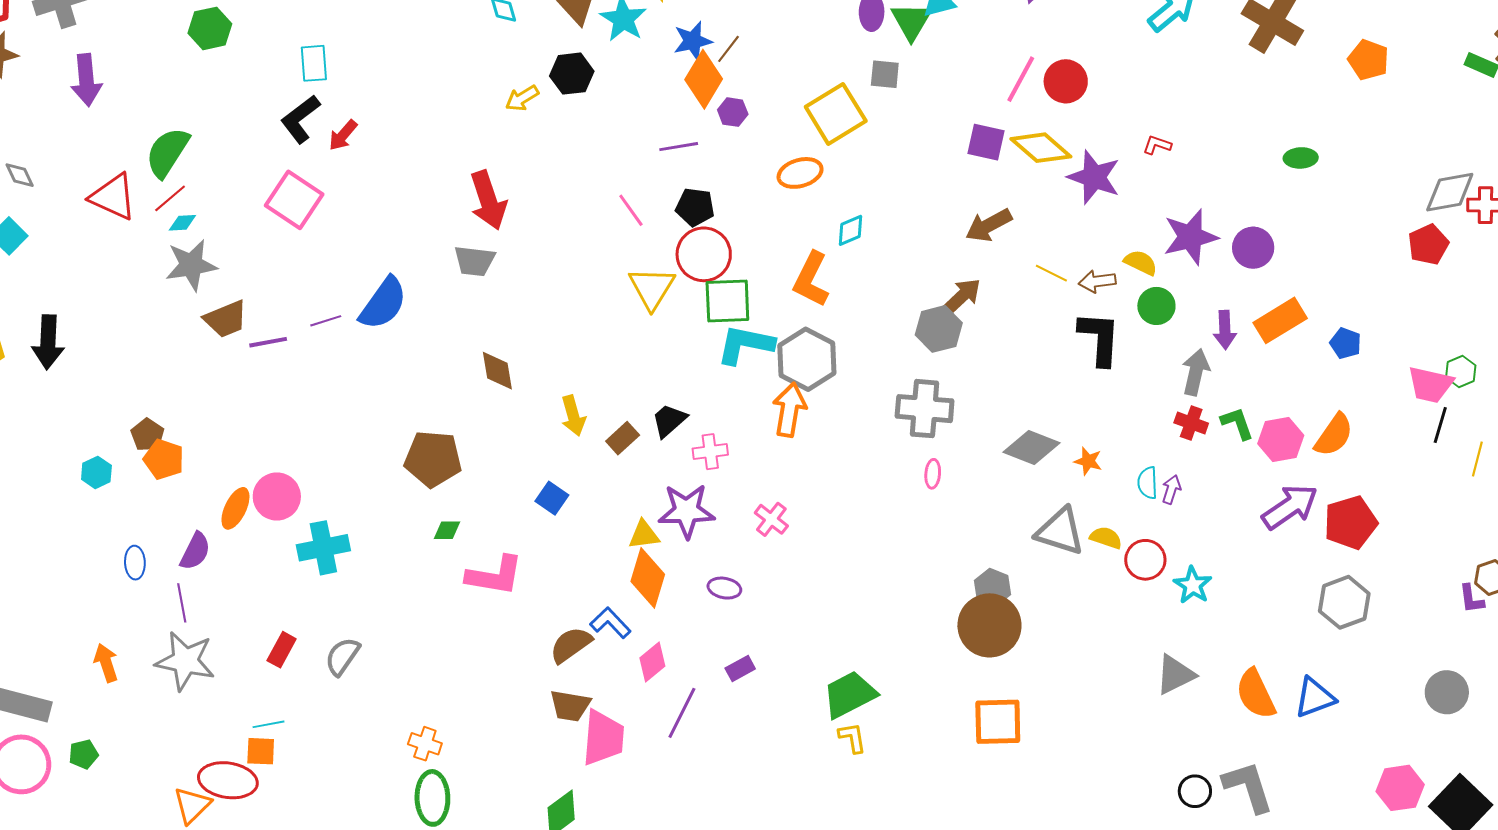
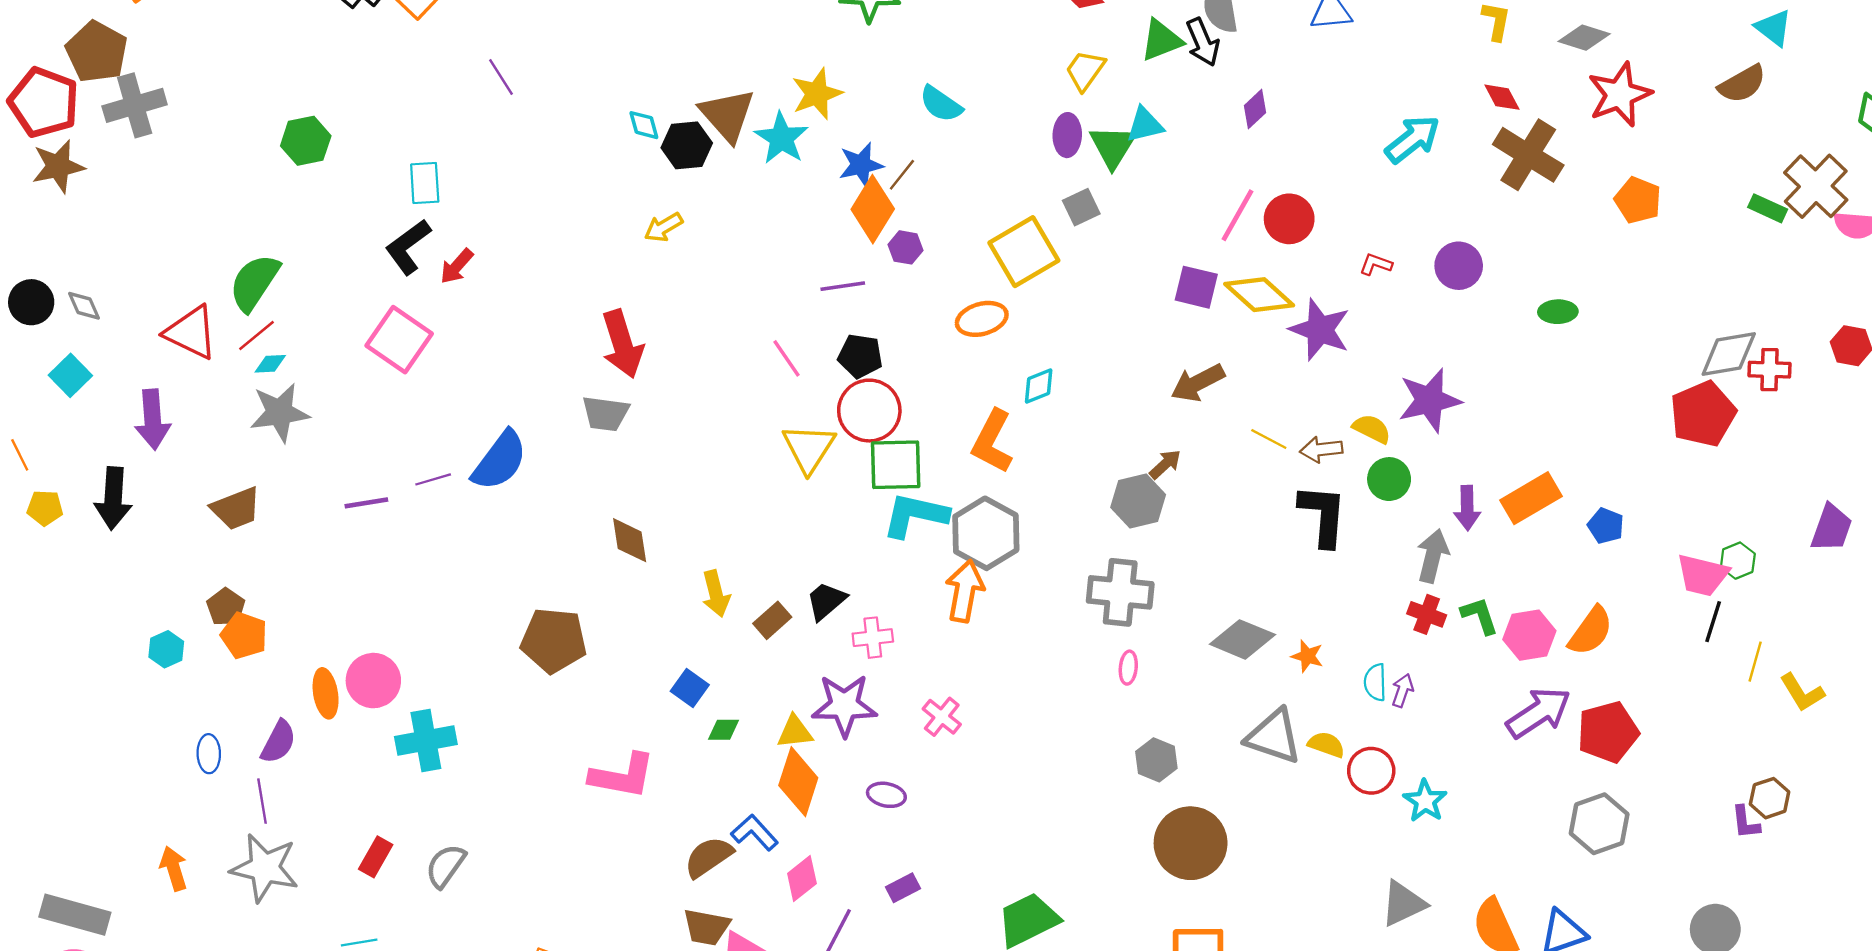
black hexagon: (572, 74) -> (687, 145), moved
gray square: (885, 74) -> (1081, 207), turned -32
purple arrow: (86, 80) -> (153, 419), moved
red L-shape: (1157, 145) -> (1376, 264), moved
red pentagon: (1428, 245) -> (1703, 414), size x1.4
purple circle: (1253, 248) -> (1459, 266), moved
brown arrow: (962, 297) -> (1165, 464), size x0.7
brown trapezoid: (226, 319) -> (236, 508), moved
orange ellipse: (235, 508) -> (326, 693), turned -36
green diamond: (447, 530) -> (724, 730), moved
gray hexagon: (993, 588) -> (1156, 760), moved

